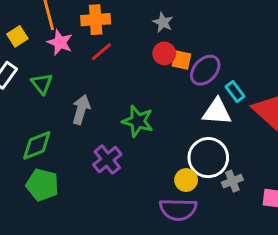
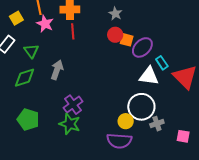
red line: (101, 52) -> (73, 31), turned -56
green star: (138, 121) -> (70, 124), moved
green diamond: (37, 145) -> (25, 78), moved

